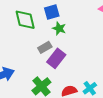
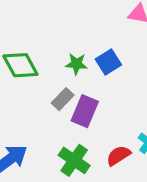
blue square: (52, 12) -> (108, 62), moved

